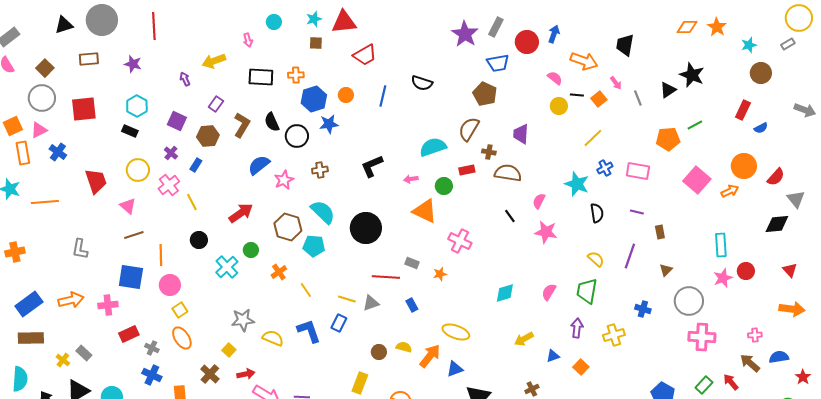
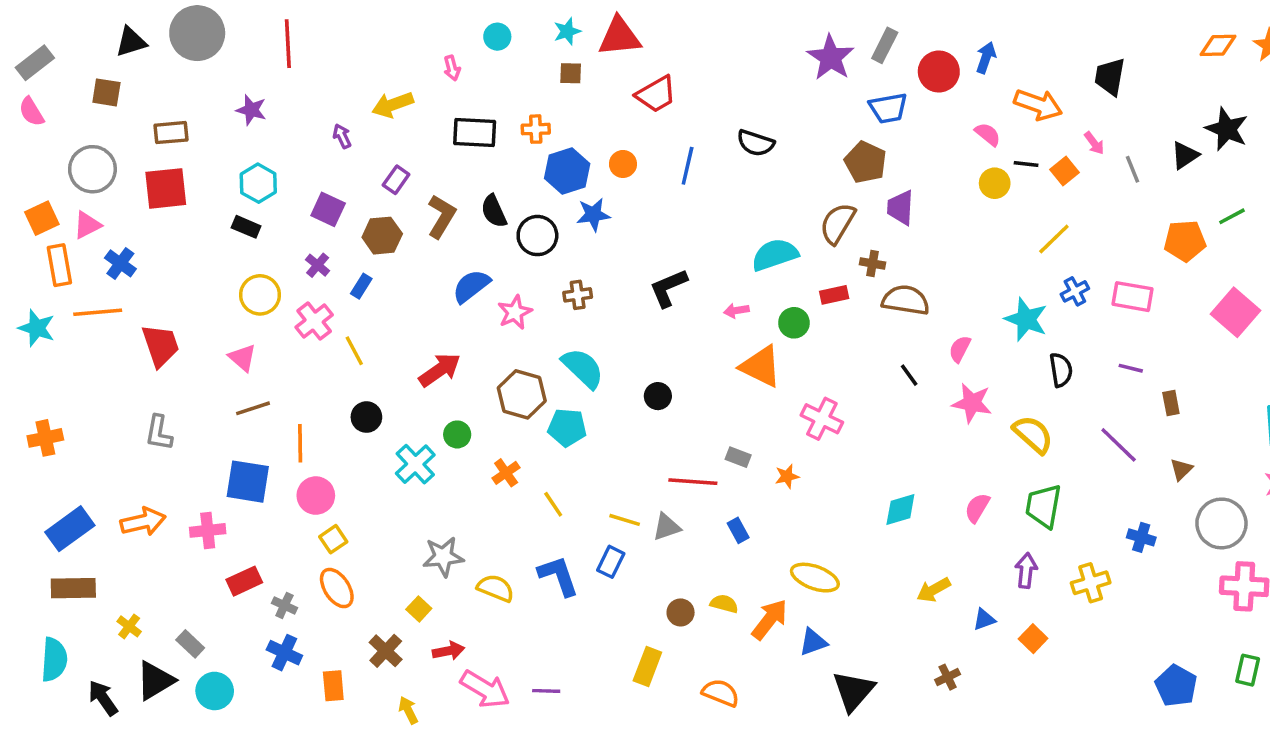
brown rectangle: (89, 59) -> (171, 133), moved
brown square: (45, 68) -> (106, 92), moved, turned -36
purple trapezoid: (521, 134) -> (900, 208), moved
red trapezoid: (96, 181) -> (161, 345), moved
orange line: (45, 202) -> (98, 312), moved
black circle: (366, 228) -> (658, 396), size x0.5
purple line: (630, 256) -> (1119, 445), turned -65
yellow semicircle: (596, 259) -> (1033, 434), moved, size x1.4
gray rectangle: (84, 353) -> (190, 644), moved
green rectangle: (704, 385) -> (1248, 670), turned -30

